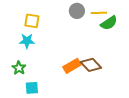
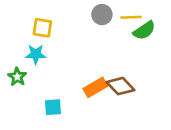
green star: (19, 68) -> (17, 77), moved
cyan square: (32, 88) -> (53, 107), moved

